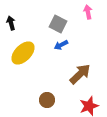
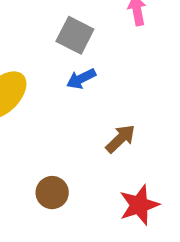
brown arrow: (80, 74) -> (120, 139), size x0.7

